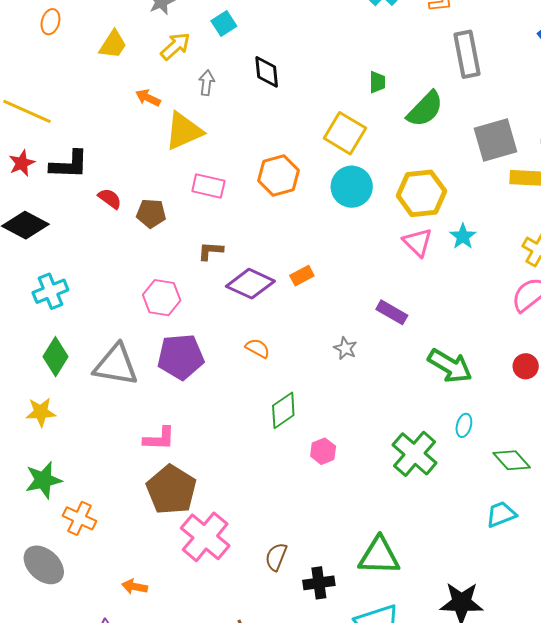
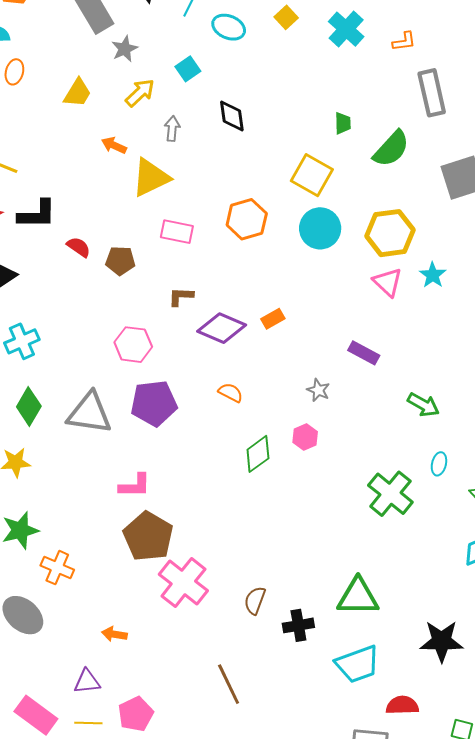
green arrow: (450, 366) -> (423, 405), size x0.7
pink hexagon: (323, 451) -> (305, 437), moved

